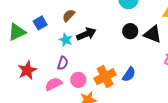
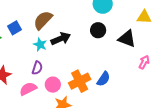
brown semicircle: (69, 15) -> (43, 20), size x1.5
black circle: (130, 31) -> (98, 30), moved

